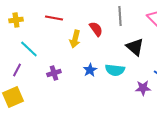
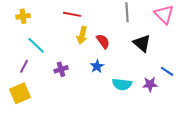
red line: (54, 18) -> (72, 14), moved
red semicircle: (96, 29) -> (103, 41), moved
cyan semicircle: (115, 70) -> (122, 84), moved

